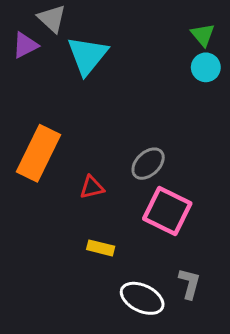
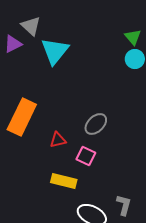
pink square: (167, 211) -> (86, 156), moved, size x0.6
yellow rectangle: (101, 248) -> (64, 181), size x1.4

